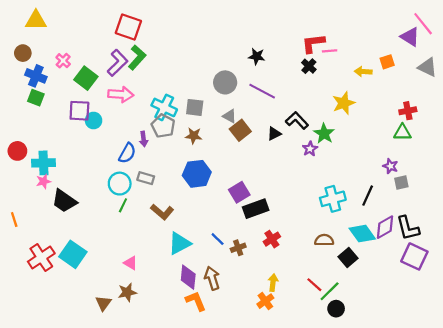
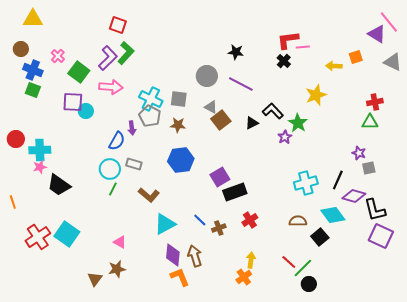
red square: (128, 27) -> (118, 25), size x0.7
purple diamond: (385, 227) -> (354, 196), moved, turned 45

